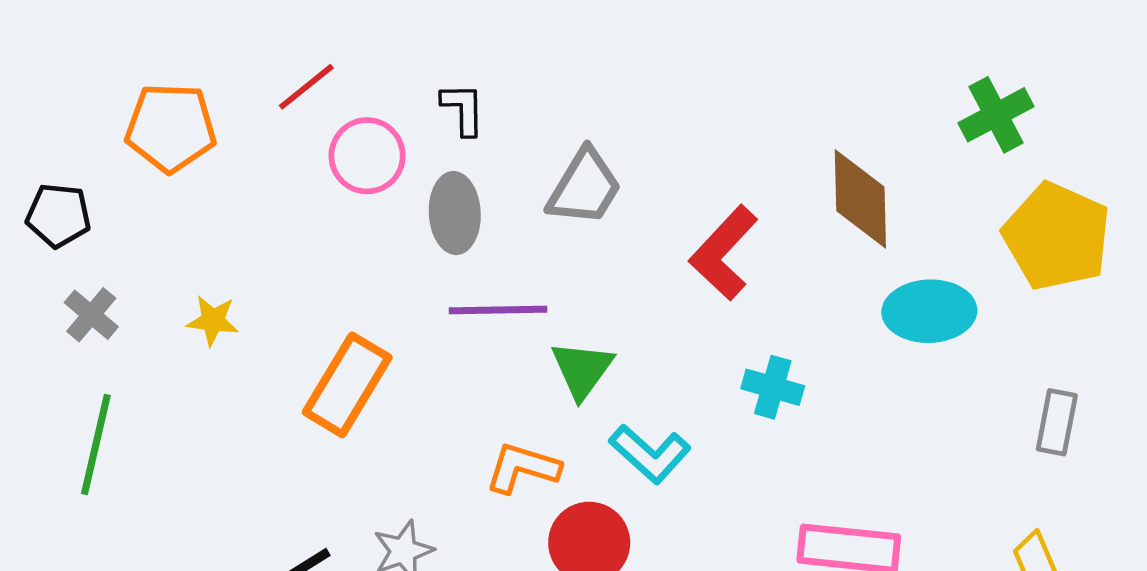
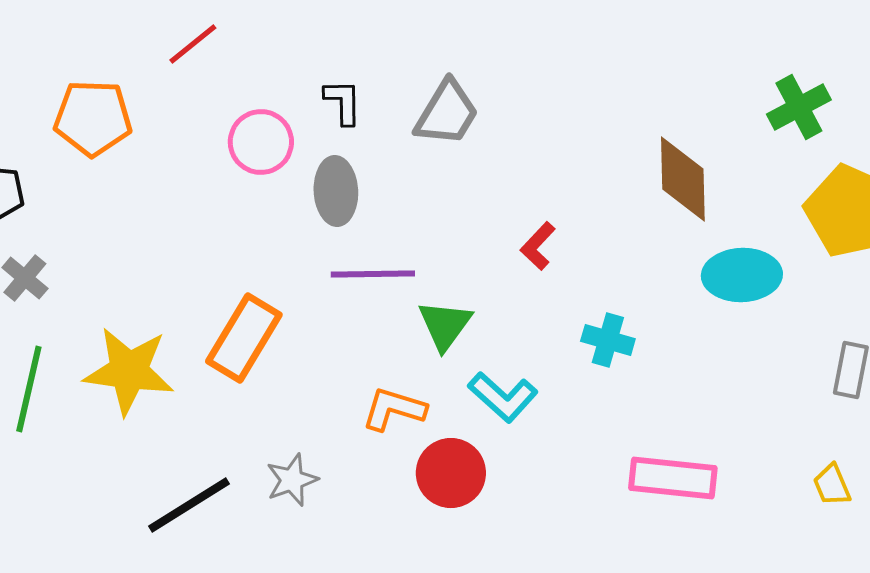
red line: (306, 87) -> (193, 44), moved
gray trapezoid: (585, 187) -> (447, 113), moved
red L-shape: (724, 253) -> (538, 246), moved, size x0.6
yellow star: (213, 321) -> (129, 371), moved, size x2.0

